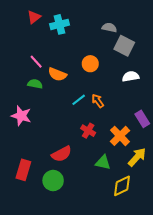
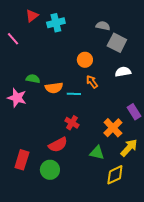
pink line: (36, 62) -> (13, 39), moved
orange semicircle: (57, 74) -> (54, 88), moved, turned -30
cyan line: (79, 100) -> (74, 94), turned 40
orange arrow: (98, 101) -> (92, 82), moved
pink star: (21, 116) -> (17, 98), moved
red cross: (88, 131) -> (72, 123), moved

